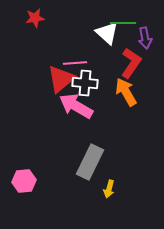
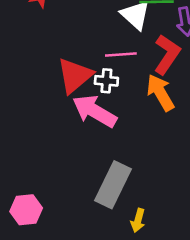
pink line: (75, 63) -> (121, 54), moved
white cross: (85, 83) -> (106, 81), size x0.7

